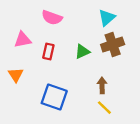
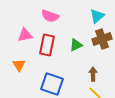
red rectangle: (48, 51) -> (47, 45), size x1.5

